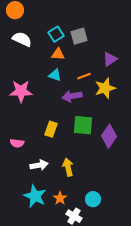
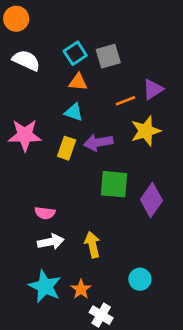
orange line: (84, 76) -> (126, 101), moved
yellow rectangle: (51, 129) -> (67, 148), moved
pink semicircle: (17, 143) -> (45, 213), moved
cyan circle: (93, 199) -> (140, 279), moved

